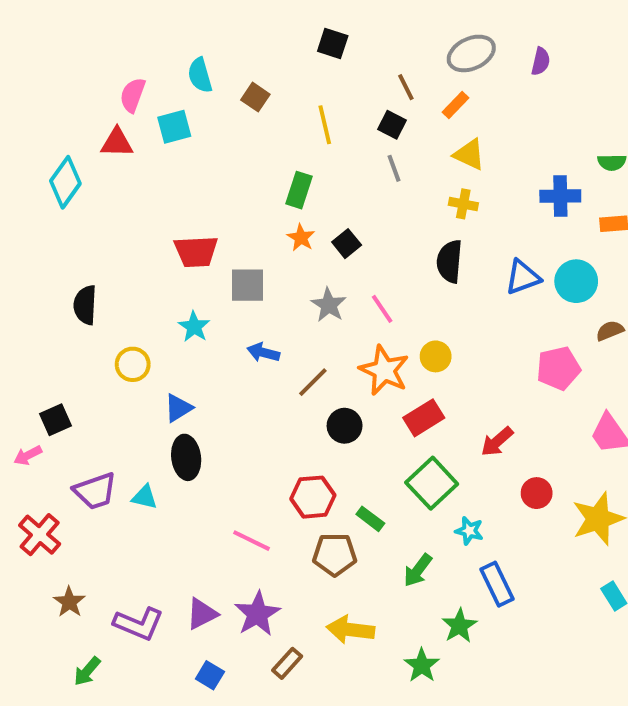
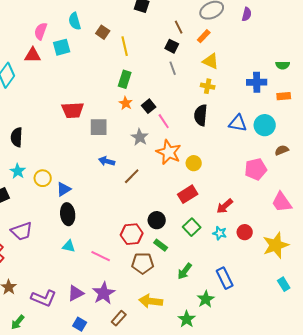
yellow line: (325, 125) -> (125, 46), moved
blue triangle: (523, 277) -> (238, 123), turned 30
pink line: (382, 309) -> (164, 121), moved
cyan star: (194, 327) -> (18, 171), moved
yellow circle: (133, 364) -> (43, 178), moved
orange star: (384, 370) -> (169, 152), moved
black circle: (345, 426) -> (157, 220), moved
green square: (432, 483) -> (192, 227), size x0.7
cyan triangle: (145, 497) -> (69, 246), moved
cyan star: (469, 531) -> (220, 233), moved

